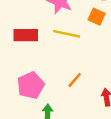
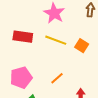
orange square: (97, 17) -> (82, 46), moved

